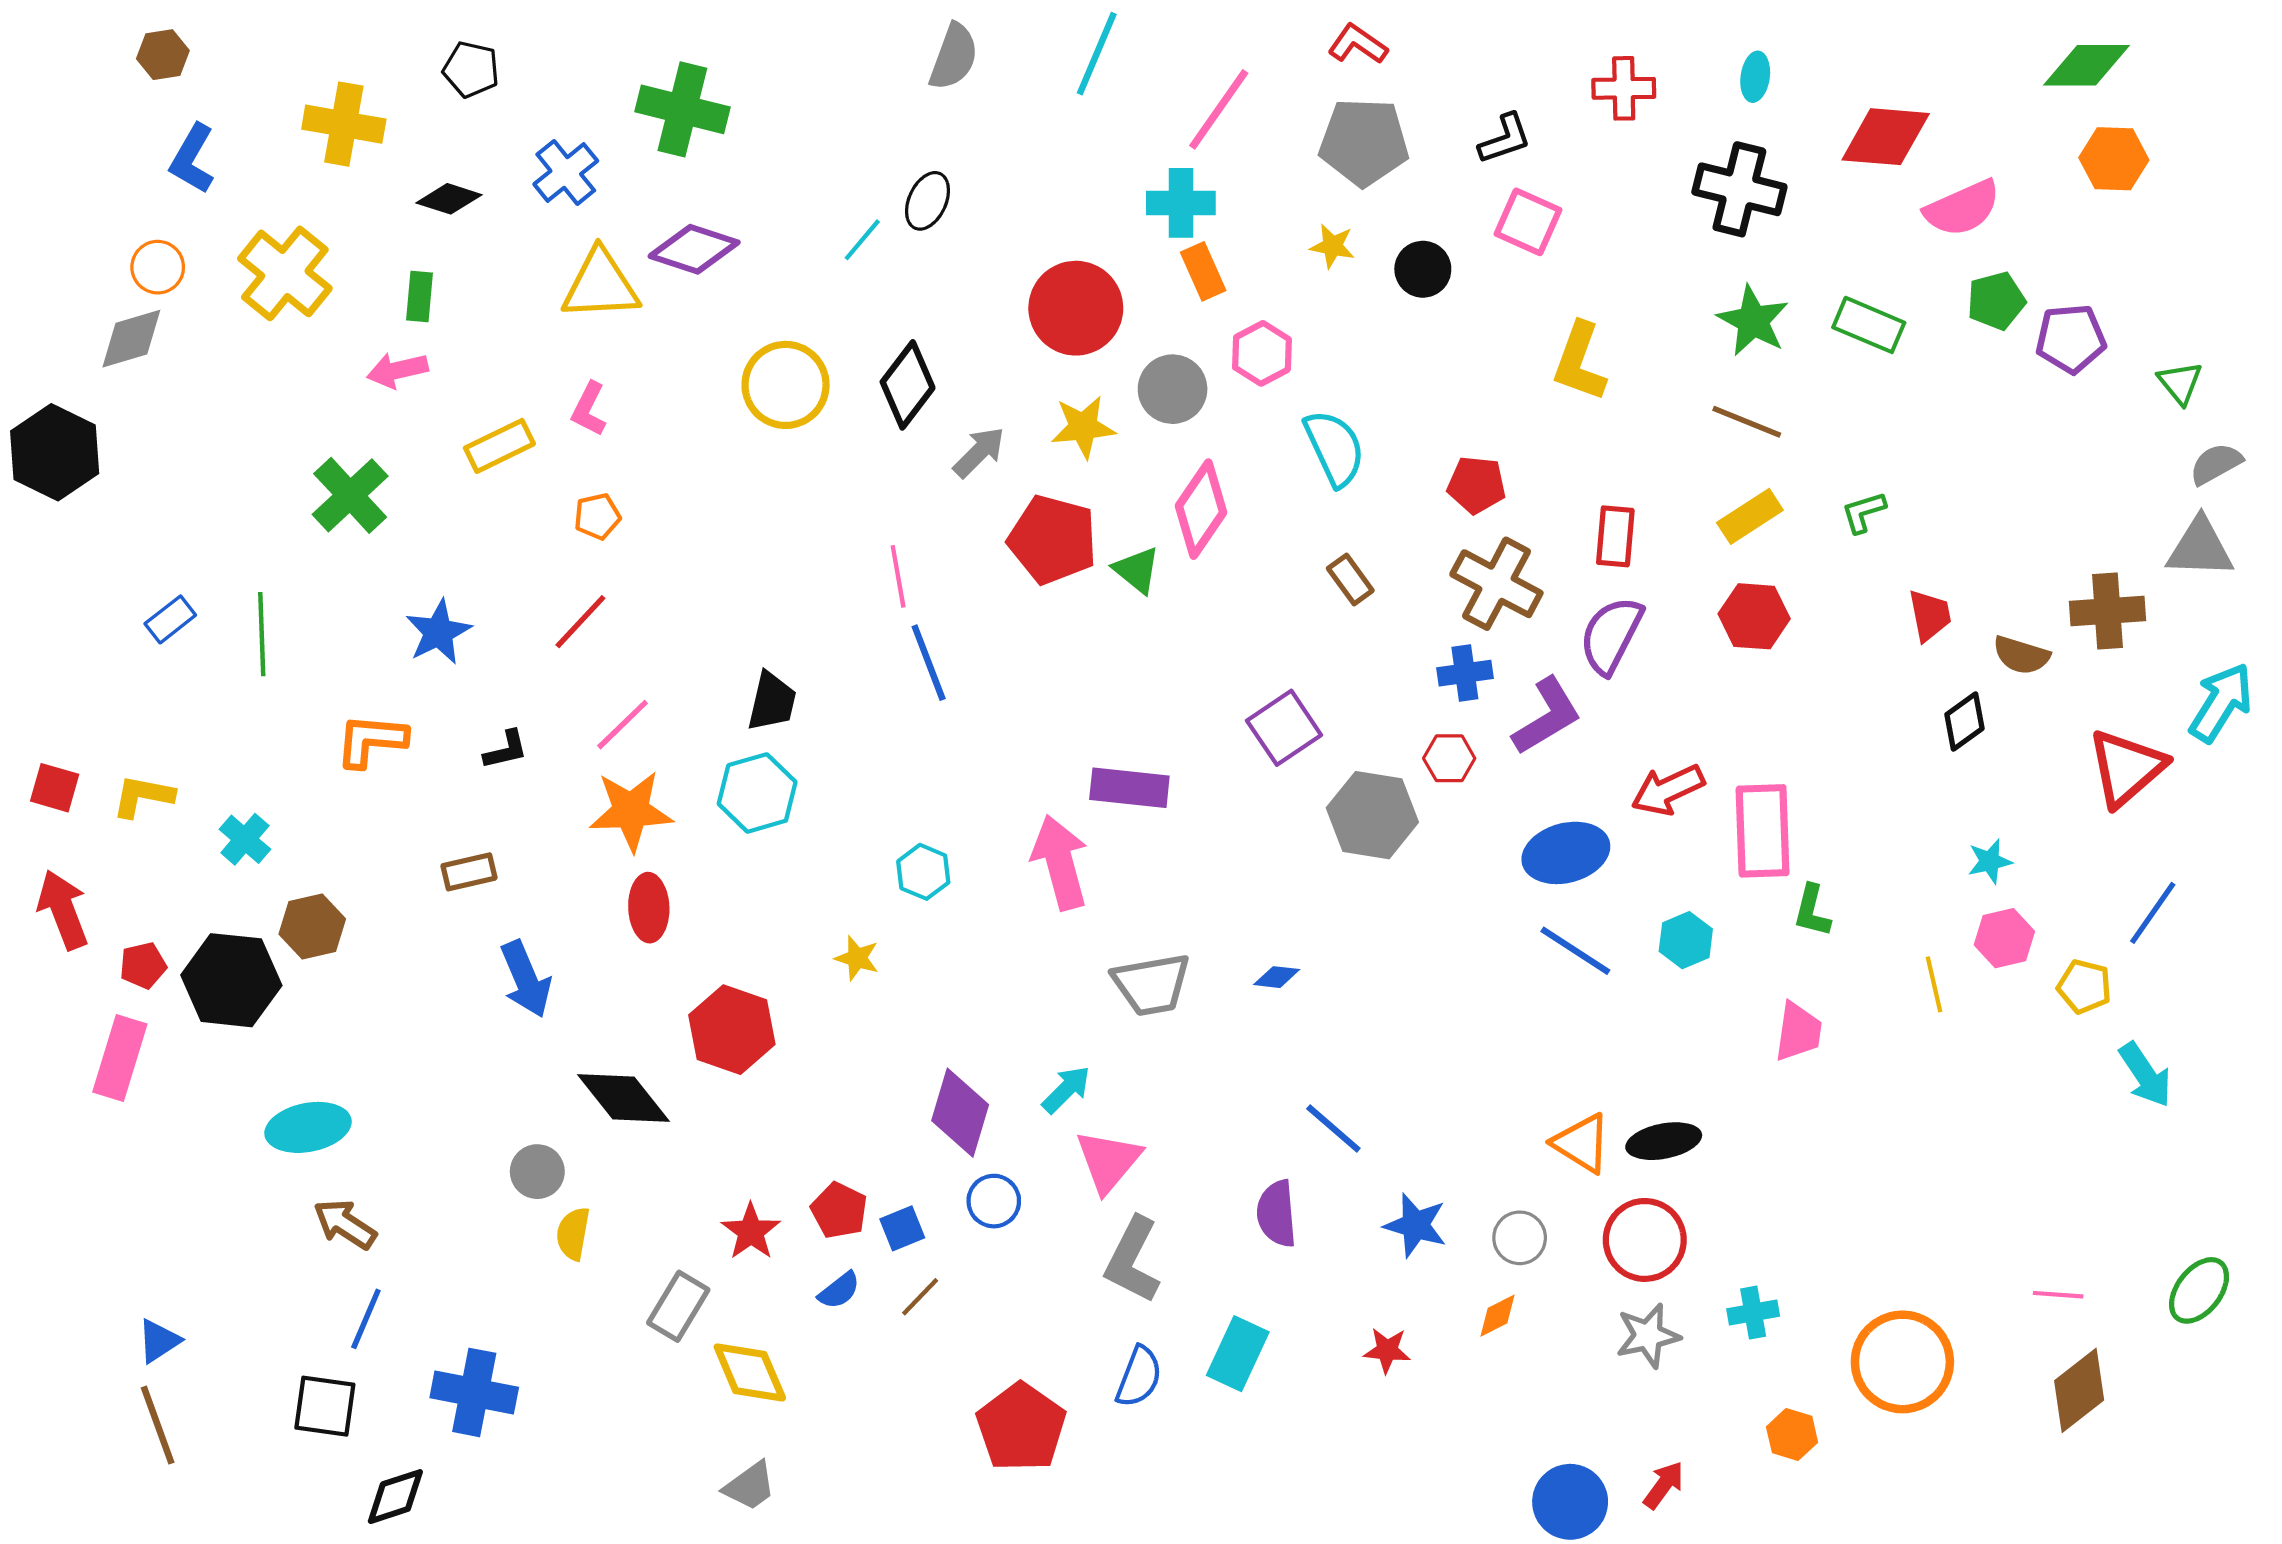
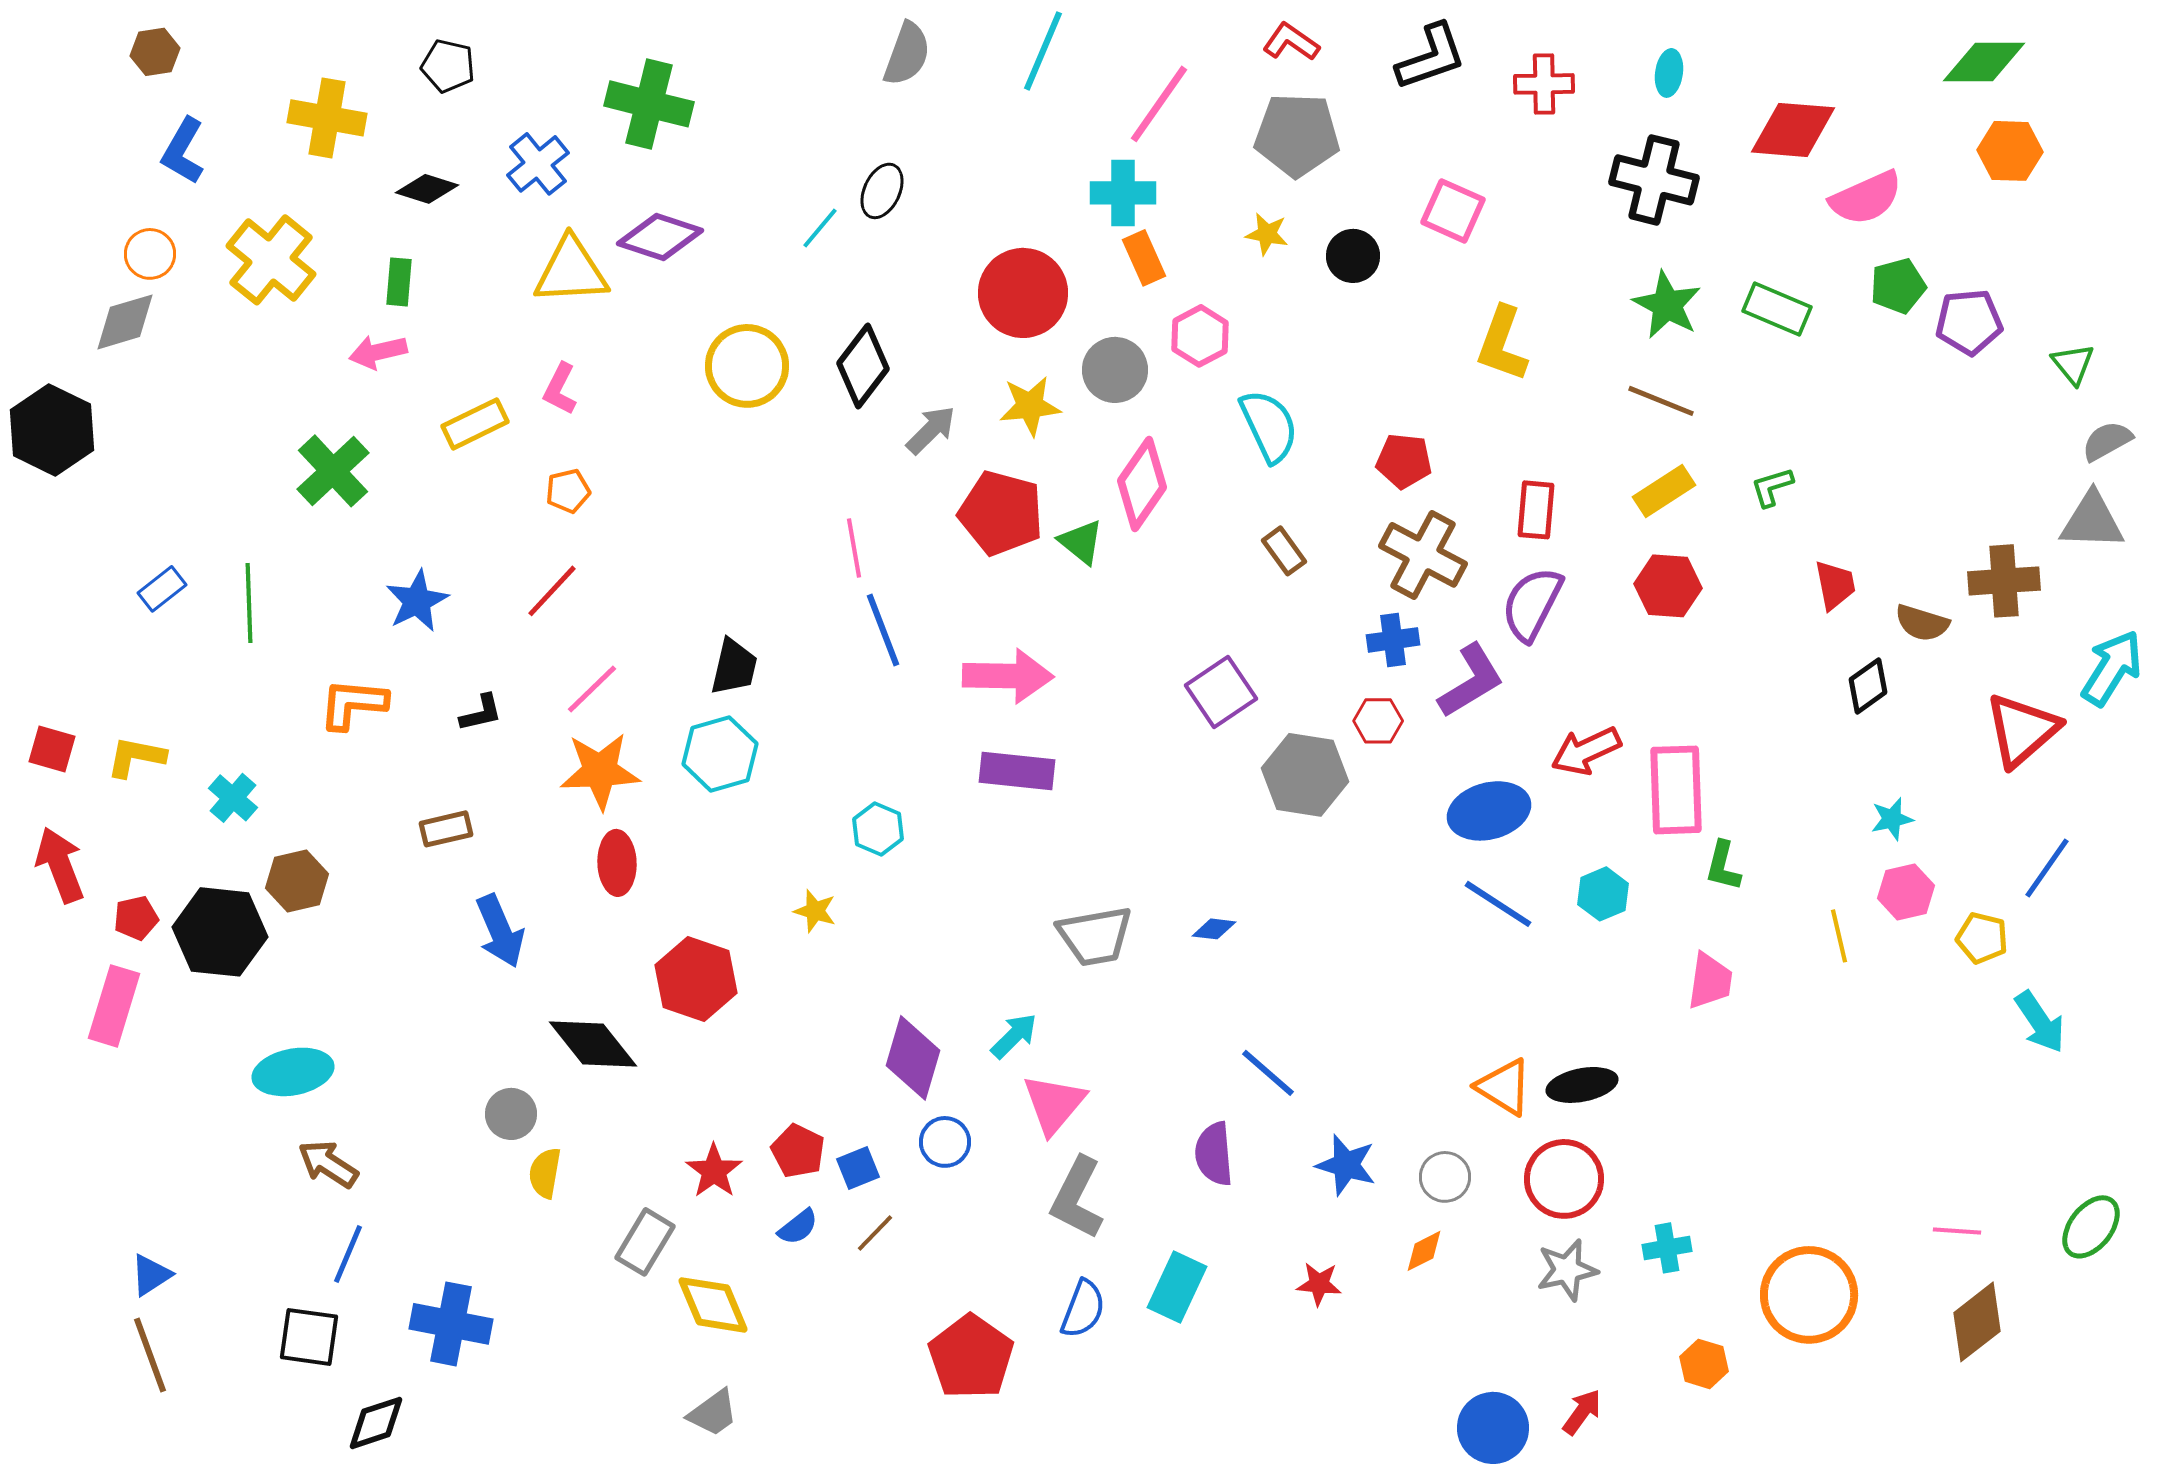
black L-shape: (1505, 139) -> (1431, 57), moved, size x1.4
purple rectangle: (1129, 788) -> (1017, 771), moved
pink arrow: (1060, 862) -> (1008, 676), moved, turned 106

